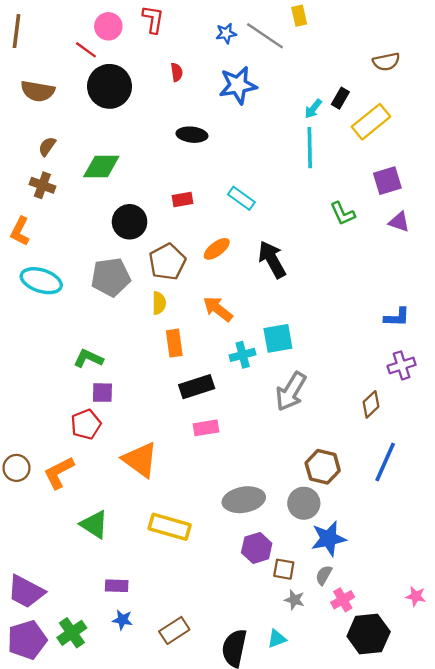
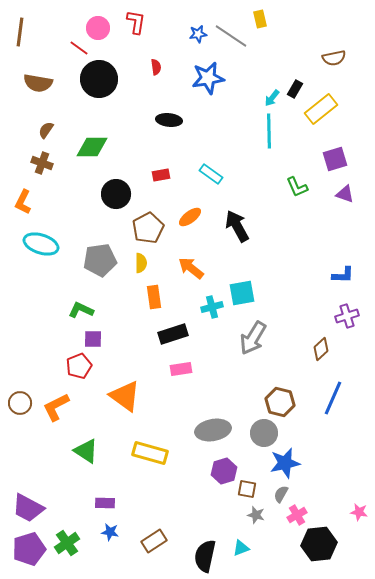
gray pentagon: (111, 277) -> (100, 260), moved

